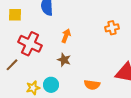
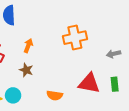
orange cross: (112, 28) -> (75, 38), size x1.6

